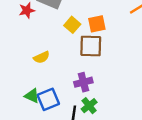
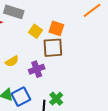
orange square: (97, 24) -> (56, 28), turned 35
purple cross: (83, 82) -> (37, 69), moved

